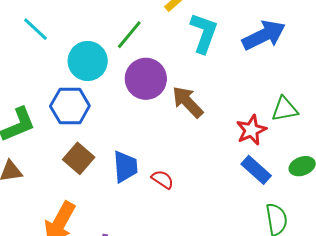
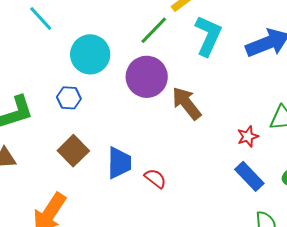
green line: (129, 35) -> (154, 30), moved
blue hexagon: (70, 106) -> (69, 98), size x0.6
red star: (251, 130) -> (248, 136), size x0.7

